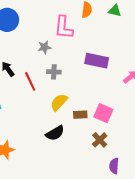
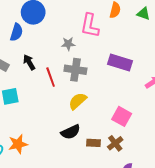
gray cross: (54, 72) -> (75, 70), size x1.5
brown rectangle: (80, 115) -> (94, 143), moved

